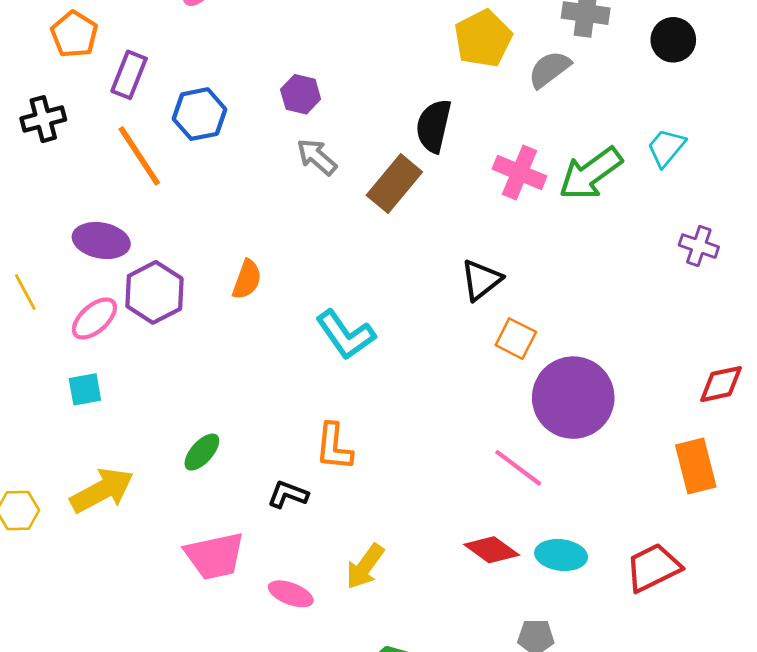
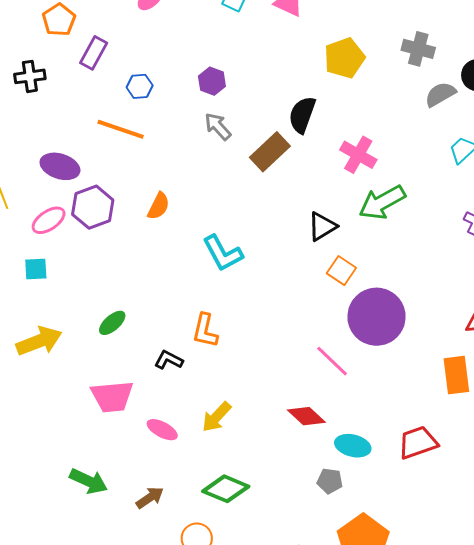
gray semicircle: (549, 69) -> (440, 94), moved
blue hexagon: (199, 114) -> (140, 86), size x0.7
orange line: (139, 156) -> (121, 129), moved, turned -45
green arrow: (591, 174) -> (382, 202), moved
cyan ellipse: (561, 555) -> (353, 446), moved

